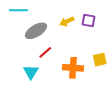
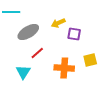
purple square: (88, 20) -> (74, 34), moved

